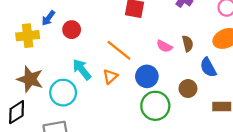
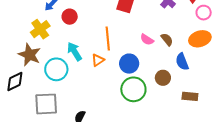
yellow cross: (28, 36) -> (40, 29), moved, turned -36
brown semicircle: (188, 44) -> (167, 40), turned -32
orange line: (119, 50) -> (108, 39), turned 40

